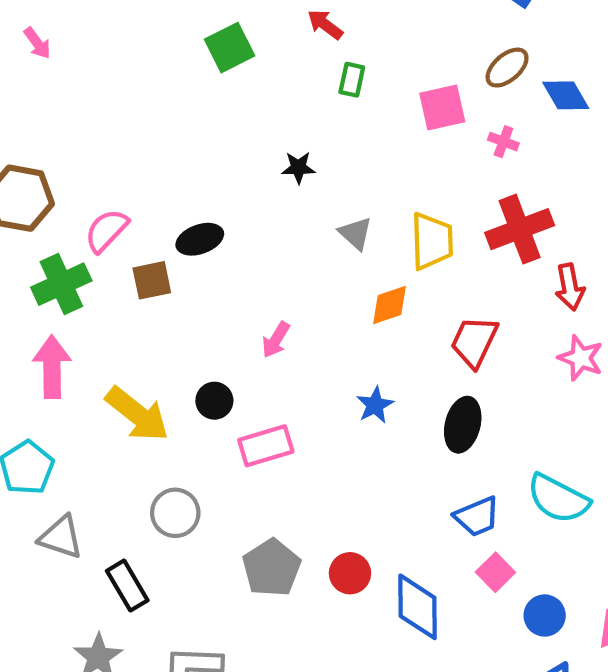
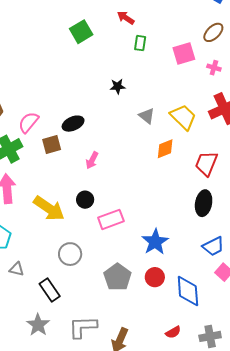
yellow trapezoid: (432, 241) -> (183, 117), turned -40
pink arrow: (276, 340) -> (92, 160), moved
blue star: (375, 405) -> (155, 242), moved, size x1.5
gray triangle: (61, 537) -> (17, 269), size x0.7

